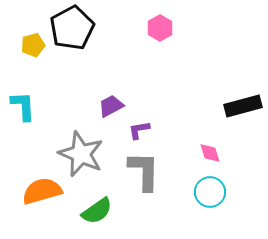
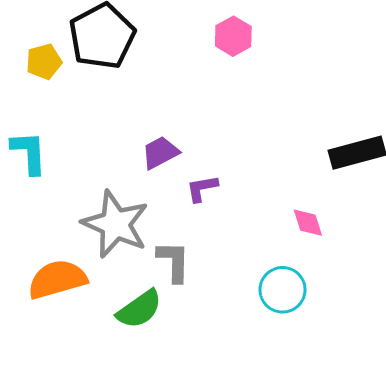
gray L-shape: (144, 171) -> (174, 261), moved, size x0.7
cyan circle: (210, 192) -> (283, 290), moved

